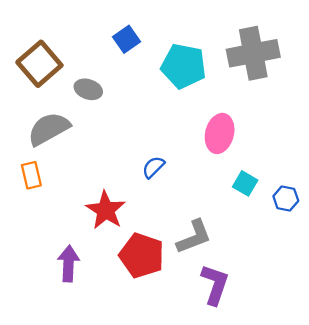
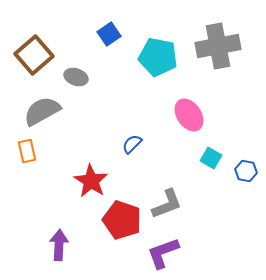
pink ellipse: (220, 133) -> (189, 115), turned -48
purple arrow: (69, 264) -> (59, 245), moved
purple L-shape: (215, 285) -> (163, 253), moved, turned -129

